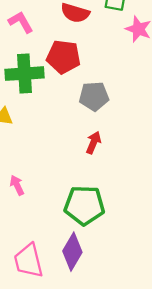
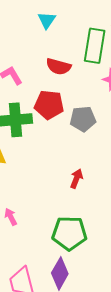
gray pentagon: (94, 96) -> (83, 119), moved

